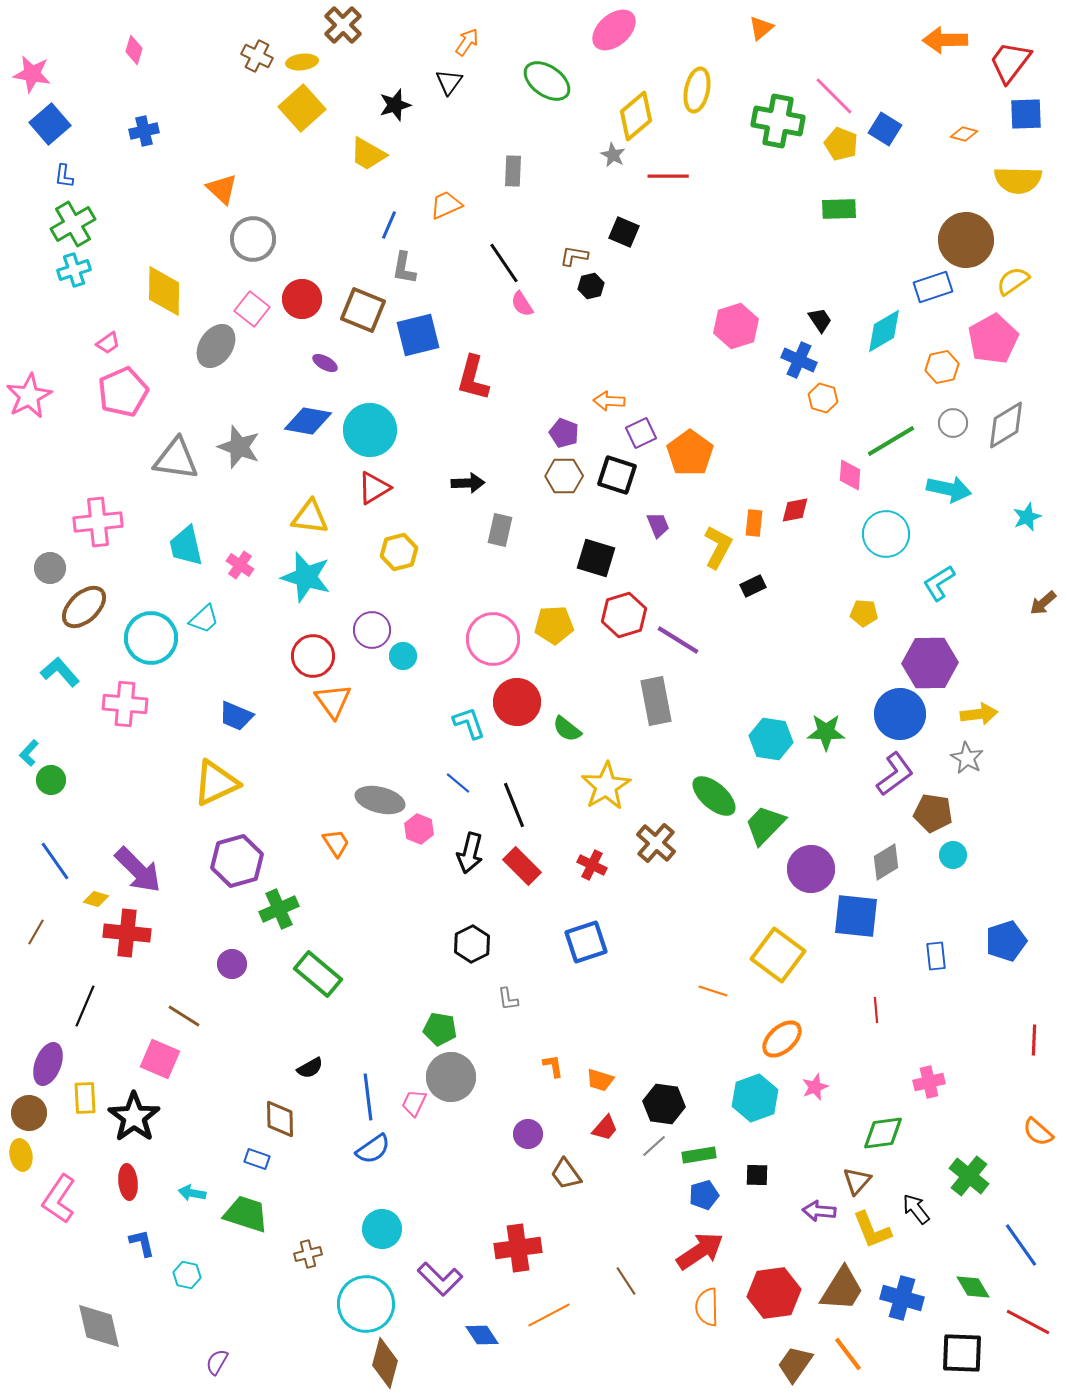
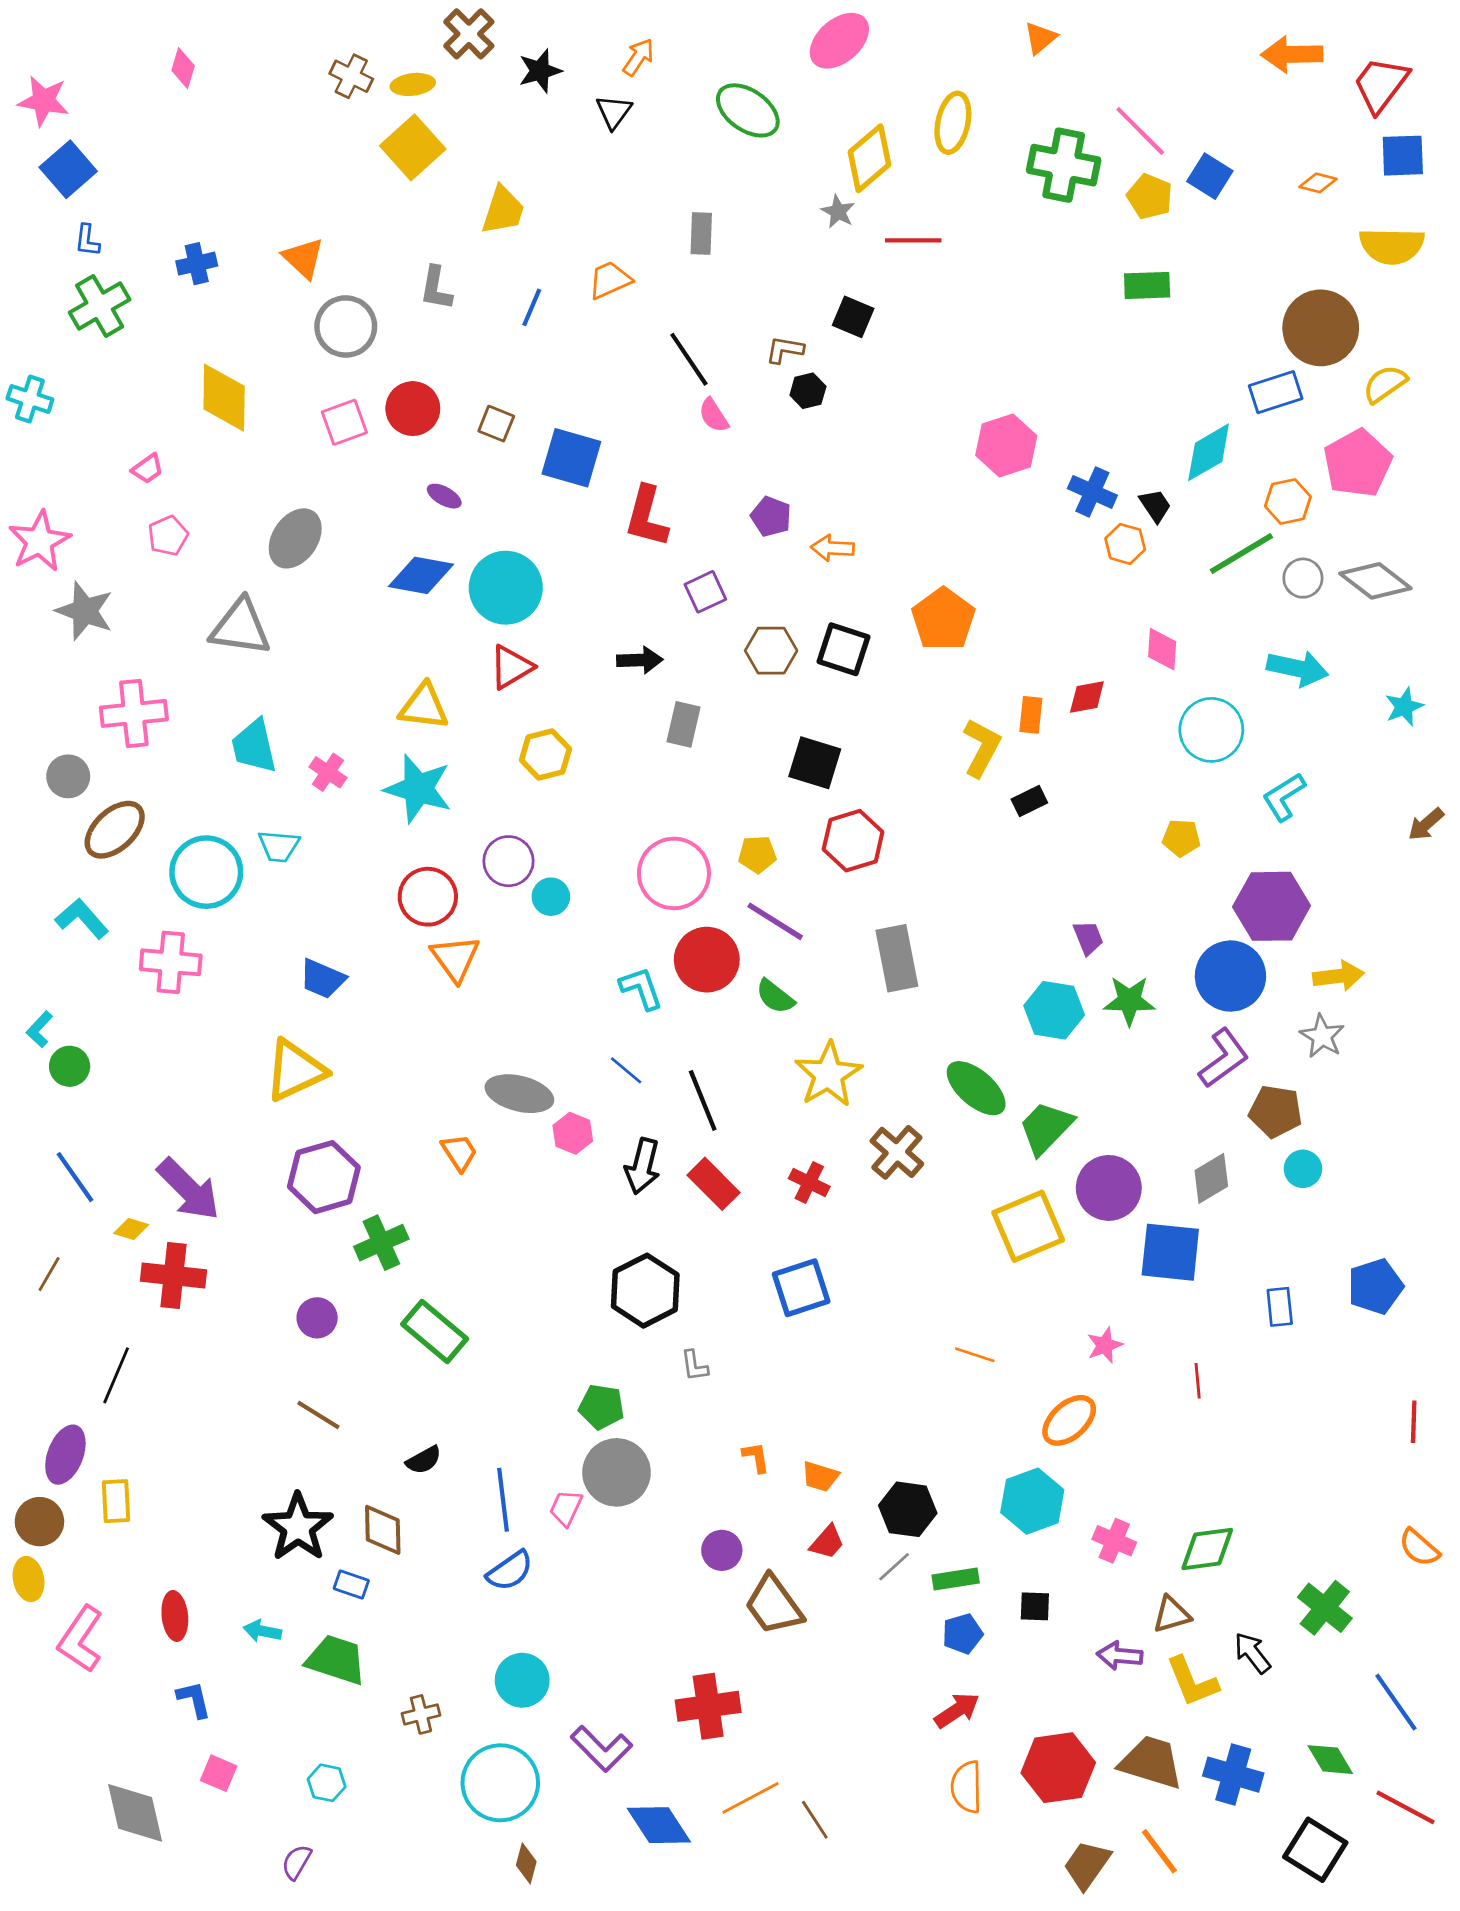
black star: (395, 105) -> (540, 71), moved
blue cross: (144, 131) -> (197, 264), moved
yellow trapezoid: (368, 154) -> (503, 210), turned -102
gray L-shape: (404, 268) -> (436, 288), moved
cyan cross: (74, 270) -> (30, 399), moved, turned 36
pink square: (252, 309) -> (344, 422), turned 32
brown square: (363, 310) -> (496, 424), size x0.6
black trapezoid: (820, 320) -> (1155, 506), moved
blue square: (418, 335) -> (571, 458), turned 30
gray ellipse: (216, 346) -> (295, 538), moved
pink pentagon: (123, 392) -> (168, 536), size x0.6
gray diamond: (1006, 425) -> (1375, 581), turned 69
purple pentagon: (564, 433) -> (771, 517), moved
purple square: (641, 433) -> (705, 592), moved
green line: (891, 441) -> (1241, 553), moved
gray star: (239, 447) -> (85, 611), moved
purple trapezoid: (658, 525) -> (1088, 938), moved
cyan trapezoid: (204, 619) -> (279, 846), turned 48
yellow pentagon: (554, 625) -> (757, 854), size x0.7
purple line: (678, 640) -> (775, 921), moved
black hexagon: (472, 944) -> (645, 1291), size x1.4
yellow square: (778, 955) -> (1028, 1226), moved, turned 30
brown line: (184, 1016) -> (318, 1415), moved
pink square: (160, 1059) -> (219, 1773), moved, size x0.7
pink cross: (929, 1082) -> (1114, 1541), moved, turned 36
pink star: (815, 1087) -> (1105, 1345), moved
black star: (134, 1117) -> (298, 1527), moved
brown trapezoid: (566, 1174) -> (774, 1605), size x1.4
brown triangle: (857, 1181) -> (1172, 1615), turned 32
red arrow: (700, 1251) -> (957, 1710), size x0.7
cyan hexagon: (187, 1275) -> (327, 1783), moved
brown line: (626, 1281) -> (815, 1820), moved
brown trapezoid: (842, 1289) -> (1151, 1762), turned -105
blue diamond: (482, 1335) -> (659, 1825), size x1.4
black square: (962, 1353) -> (1315, 1850), turned 30
brown diamond: (385, 1363) -> (526, 1863), size x0.6

